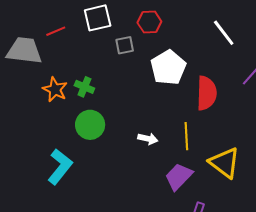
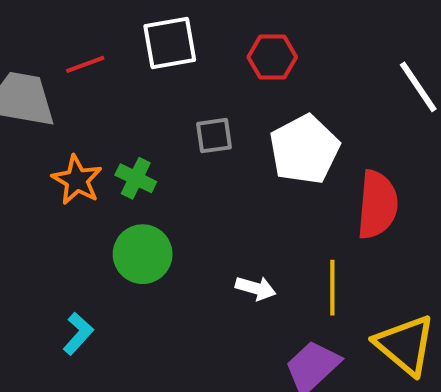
gray square: (125, 45) -> (214, 136), moved
cyan L-shape: (60, 167) -> (78, 334), size x0.6

